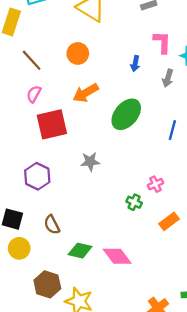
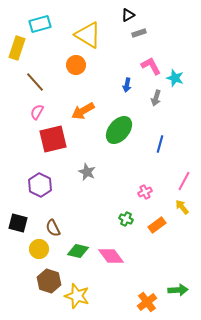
pink L-shape: (162, 42) -> (151, 66), turned -30
orange circle: (78, 53) -> (76, 65), moved
gray star: (90, 162) -> (87, 172), turned 30
green cross: (134, 202) -> (126, 219), moved
yellow circle: (19, 248) -> (39, 249), moved

